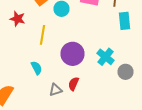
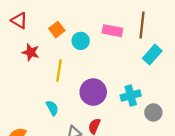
cyan rectangle: (124, 21) -> (152, 55), turned 48
cyan cross: (106, 57) -> (131, 95), turned 36

